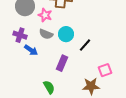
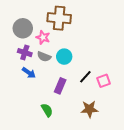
purple cross: (20, 35) -> (25, 53), moved
black line: (85, 45) -> (85, 77), moved
pink square: (105, 70) -> (104, 81), moved

